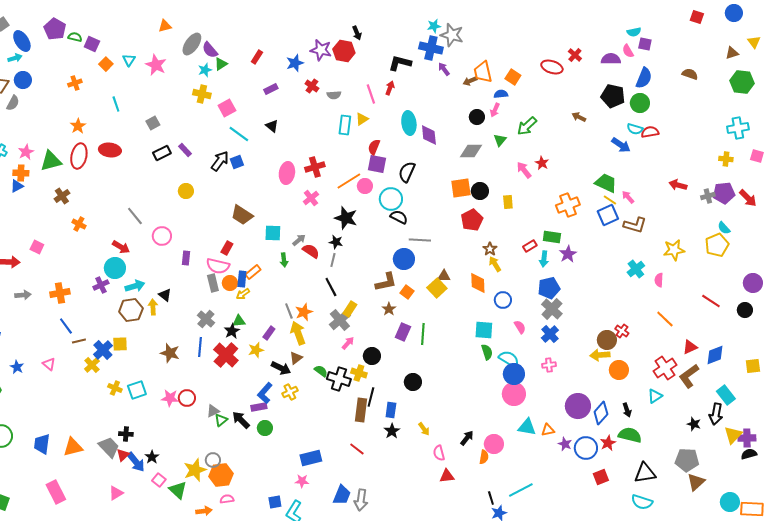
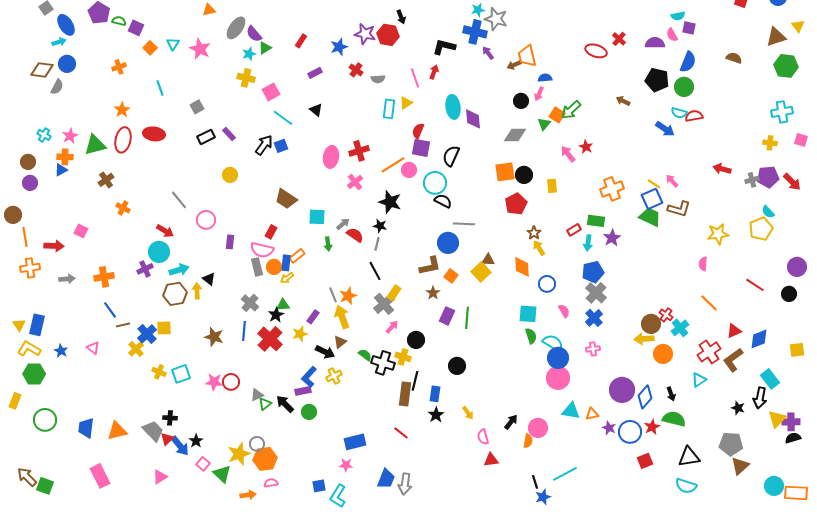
brown triangle: (732, 53) -> (776, 37), size x1.5
orange square: (513, 77) -> (557, 115), moved
green trapezoid: (606, 183) -> (650, 217), moved
cyan cross: (636, 269) -> (680, 328), moved

